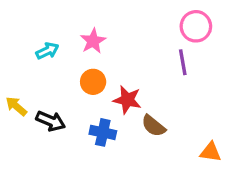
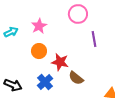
pink circle: (196, 26) -> (78, 14), moved
black arrow: (51, 121) -> (13, 85), moved
blue cross: (103, 132) -> (45, 82), turned 35

